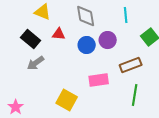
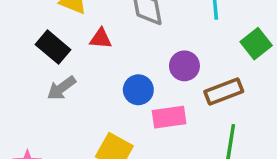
purple circle: (108, 40) -> (184, 66), moved
blue circle: (87, 45) -> (138, 90), moved

